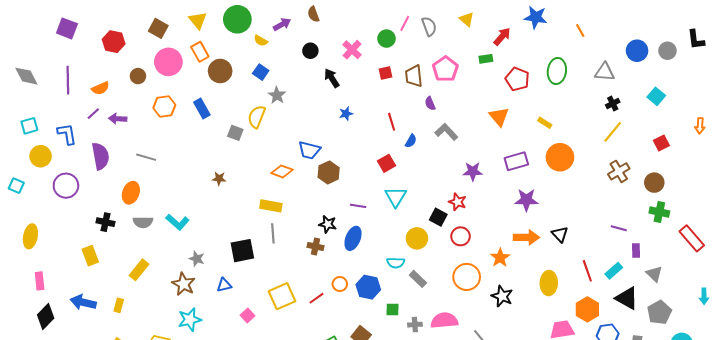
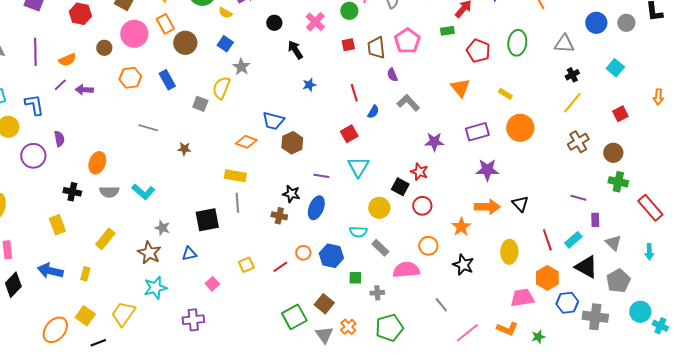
purple semicircle: (100, 156) -> (59, 139), moved, size x0.6
gray line: (146, 157) -> (148, 128), moved
orange circle: (467, 277) -> (428, 246), size x0.7
yellow square: (282, 296) -> (246, 265), size x0.6
cyan arrow: (704, 296) -> (649, 252), moved
pink semicircle: (444, 321) -> (406, 270), moved

